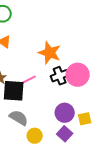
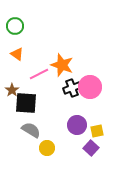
pink line: (27, 81) -> (39, 74), moved
purple square: (65, 134) -> (91, 148), moved

